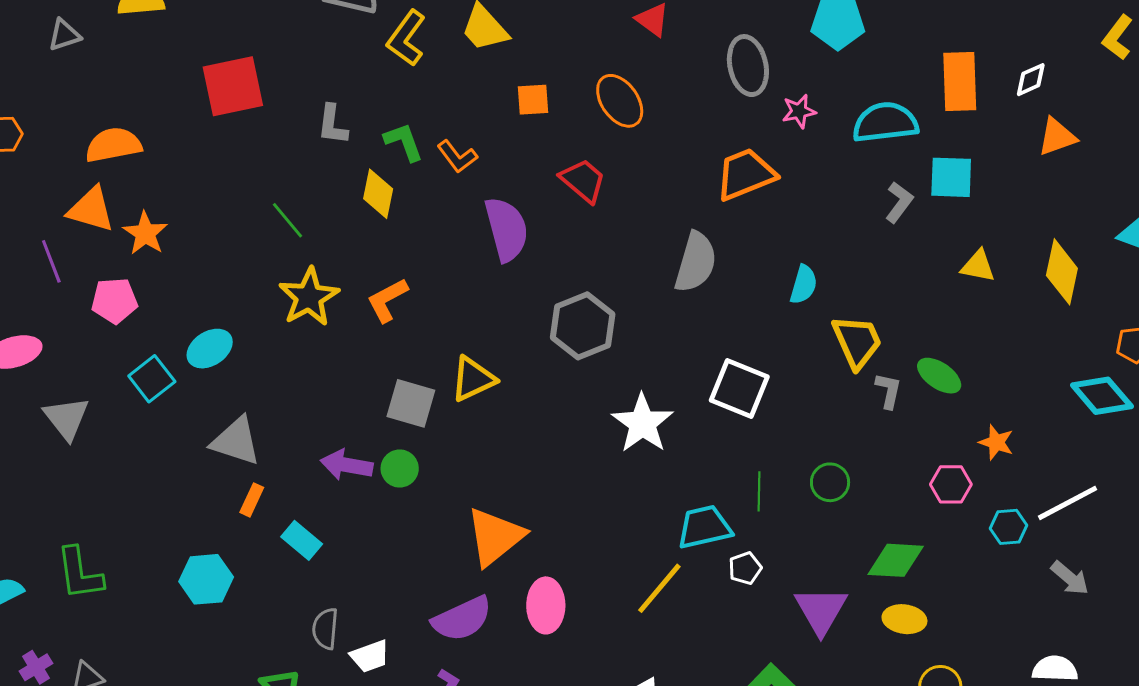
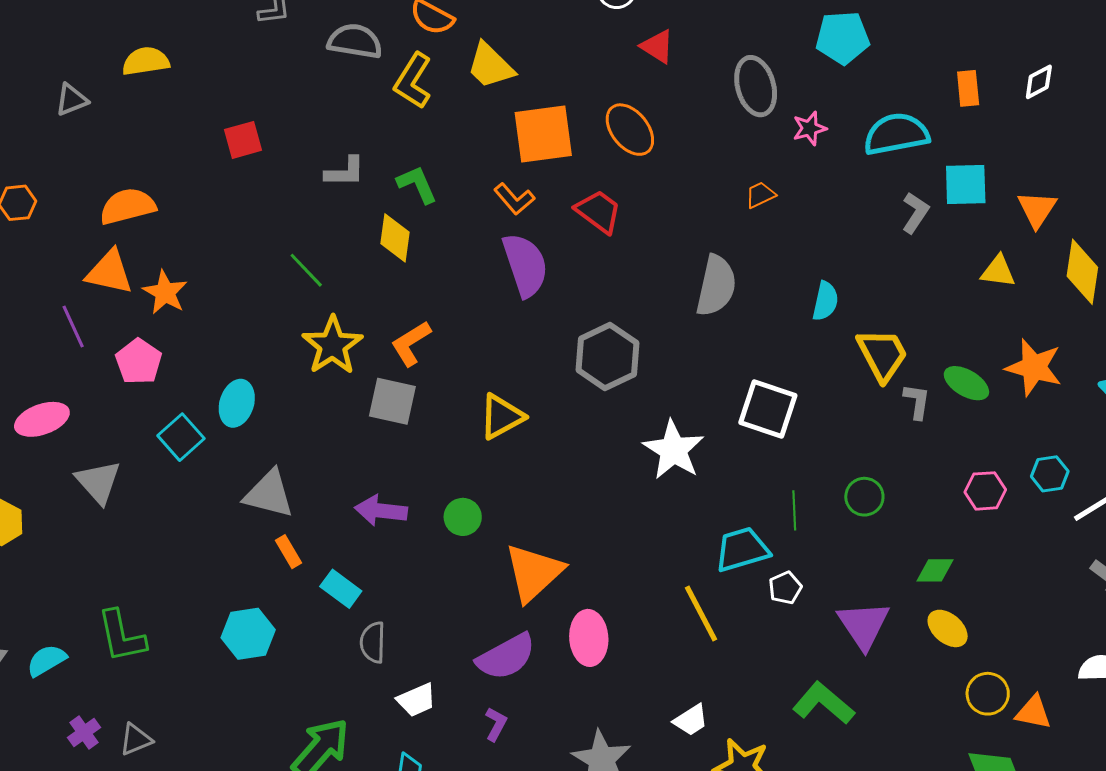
orange rectangle: (960, 82) -> (968, 88), size x0.6
red square: (233, 86) -> (243, 140), size x0.6
orange square: (533, 100) -> (543, 134), size x1.8
gray L-shape: (332, 125) -> (345, 172), turned -93
orange triangle: (1057, 137) -> (1037, 209), moved, turned -33
orange L-shape: (457, 156) -> (514, 199), moved
orange trapezoid: (746, 174) -> (760, 195), size x0.5
pink pentagon: (114, 301) -> (139, 362), turned -30
cyan ellipse: (210, 349) -> (237, 403), turned -36
gray square: (411, 403) -> (392, 401), moved
orange star: (996, 442) -> (1034, 367), moved, size x1.6
green circle: (400, 469) -> (463, 517), moved
orange rectangle: (252, 500) -> (289, 552), turned -52
cyan hexagon: (1009, 527) -> (1050, 474), moved
green diamond: (896, 560) -> (935, 570), size x0.7
yellow line: (659, 588) -> (701, 613), turned -64
yellow ellipse: (904, 619) -> (948, 628), turned 36
gray semicircle: (325, 629) -> (373, 642), moved

